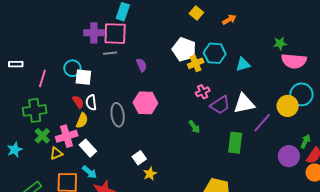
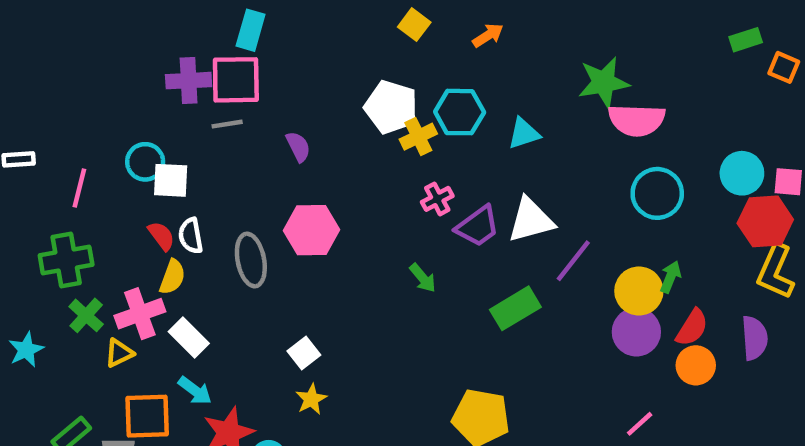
green star: (280, 43) -> (604, 82), size x1.6
yellow circle: (288, 106) -> (639, 291), moved
green arrow: (305, 141) -> (670, 277), moved
green rectangle: (235, 143) -> (515, 308), turned 55
yellow star: (150, 174) -> (311, 399), moved

